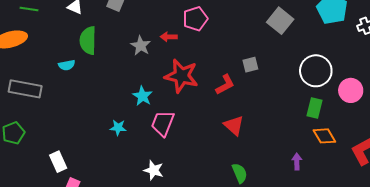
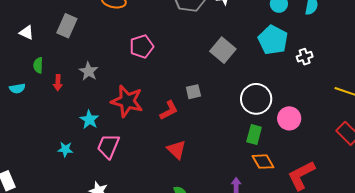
red arrow: (169, 37) -> (58, 83), moved, turned -91
green semicircle: (88, 41) -> (38, 65), size x0.6

